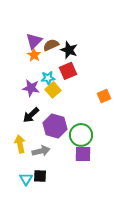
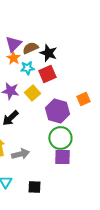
cyan star: (48, 78) -> (27, 68), moved
purple hexagon: (55, 126) -> (57, 111), moved
black square: (40, 176) -> (34, 187), moved

